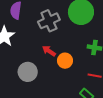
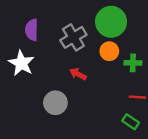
orange circle: (65, 61) -> (109, 51), moved

